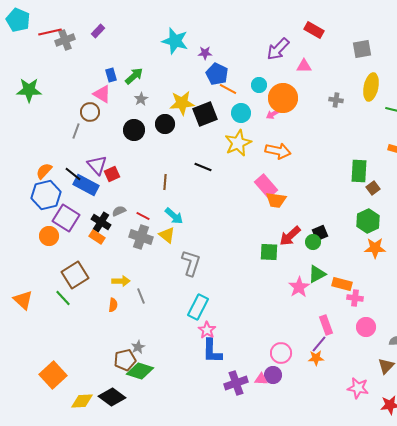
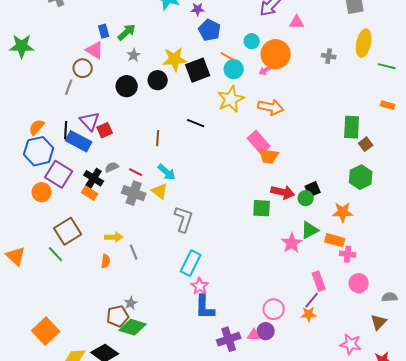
orange line: (228, 89) -> (229, 57), moved
black line: (73, 174) -> (66, 130), turned 54
red arrow: (290, 236) -> (283, 192), turned -125
orange star: (375, 248) -> (343, 212), moved

